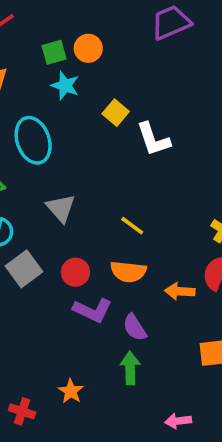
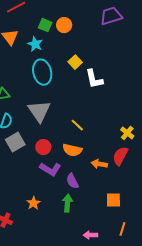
green square: (54, 52) -> (45, 25), turned 32
cyan star: (65, 86) -> (35, 44), moved
cyan ellipse: (33, 140) -> (42, 72), moved
gray triangle: (61, 208) -> (39, 111), size x1.4
orange star: (71, 391) -> (33, 203), moved

